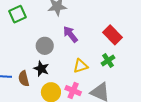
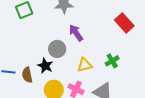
red rectangle: (112, 35) -> (124, 23), moved
gray circle: (45, 46) -> (57, 49), moved

